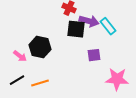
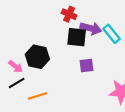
purple square: (94, 55) -> (86, 65), moved
black line: (17, 80) -> (17, 83), moved

